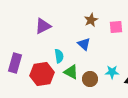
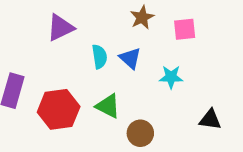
cyan semicircle: (59, 56) -> (99, 57), moved
cyan star: (112, 72) -> (171, 77), moved
brown circle: (90, 79) -> (140, 133), moved

